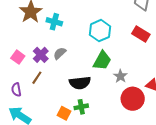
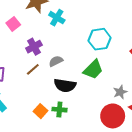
gray semicircle: (60, 53) -> (56, 61), moved
pink square: (18, 57) -> (13, 24), moved
gray star: (120, 76) -> (120, 92), moved
brown line: (37, 78) -> (33, 69), moved

